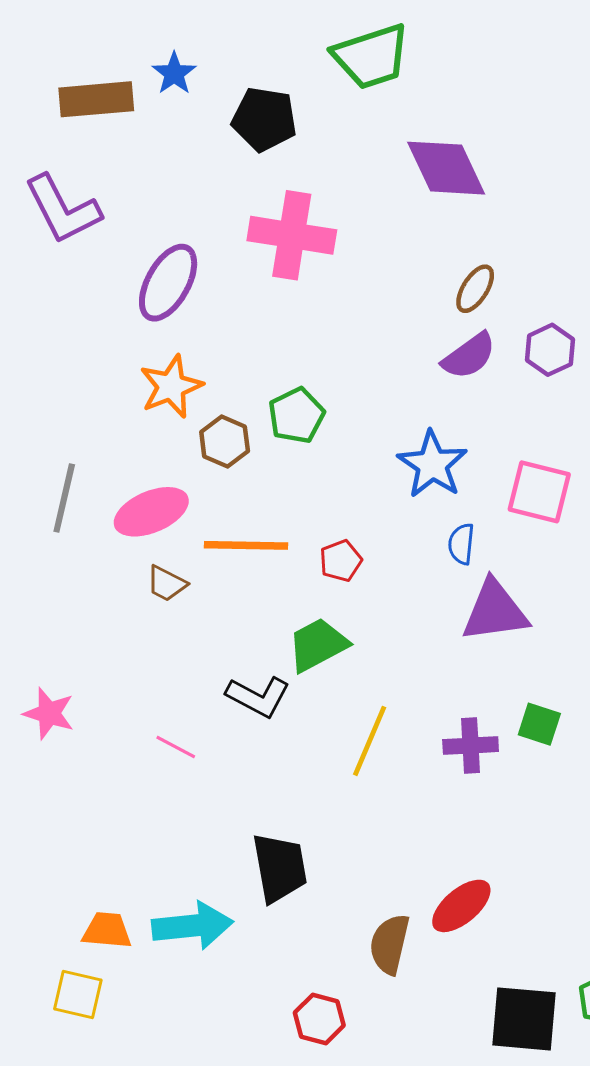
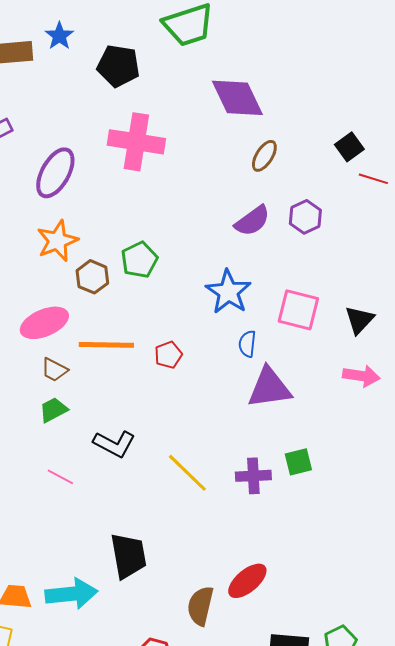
brown ellipse: (475, 289) -> (264, 156), moved
green trapezoid: (318, 645) -> (53, 410), moved, size x0.7
green square: (539, 724) -> (298, 462), turned -32
yellow line: (370, 741) -> (187, 473), turned -69

